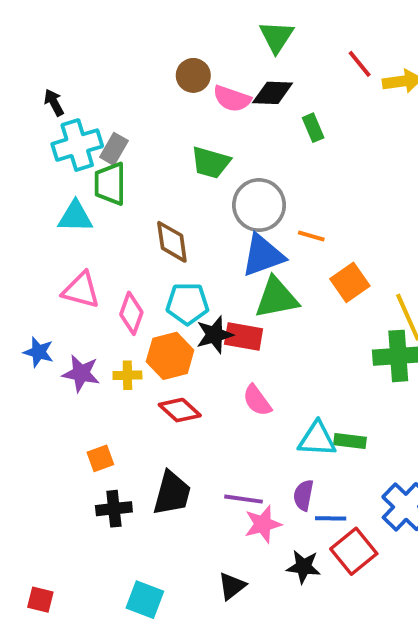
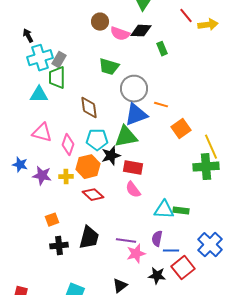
green triangle: (276, 298) -> (126, 137), moved
red rectangle: (244, 337) -> (133, 168), moved

